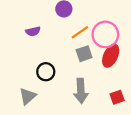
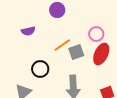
orange line: (80, 32) -> (62, 45), moved
pink circle: (105, 34) -> (96, 34), size x0.6

